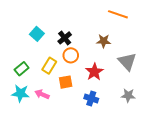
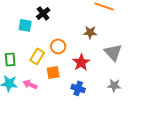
cyan square: (37, 34) -> (25, 25), turned -32
black cross: (65, 38) -> (43, 13), moved
green rectangle: (22, 69) -> (10, 59), turned -56

